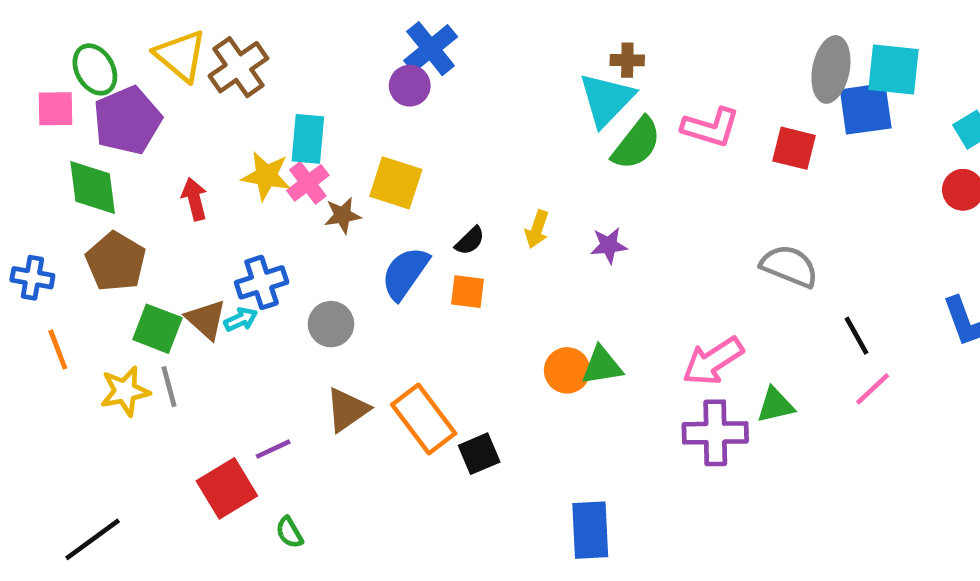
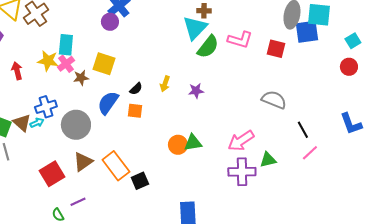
gray circle: (331, 324) -> (76, 125), size x1.5
purple line: (273, 449) -> (78, 202), moved
red square: (227, 488) -> (52, 174), moved

